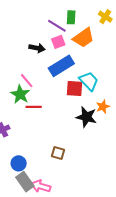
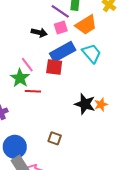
cyan trapezoid: (89, 81) -> (92, 53), moved
red square: (74, 88) -> (54, 67), moved
orange star: (103, 107) -> (101, 104), moved
blue circle: (19, 163) -> (15, 147), size x1.5

